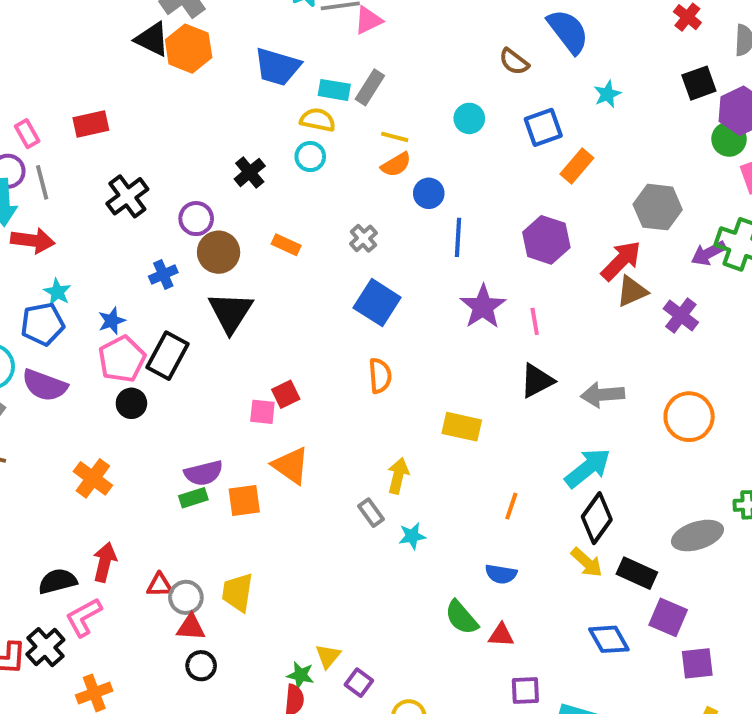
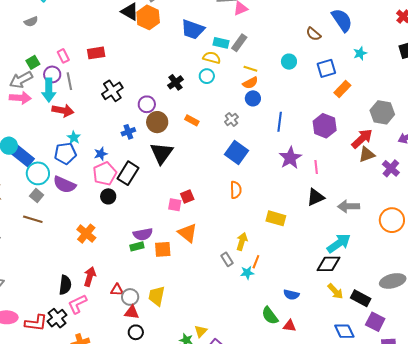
blue circle: (429, 193) -> (253, 98), moved
orange line: (511, 506) -> (256, 262), moved
black diamond: (597, 518) -> (328, 264), moved, turned 50
black semicircle: (58, 581) -> (65, 285), turned 108

